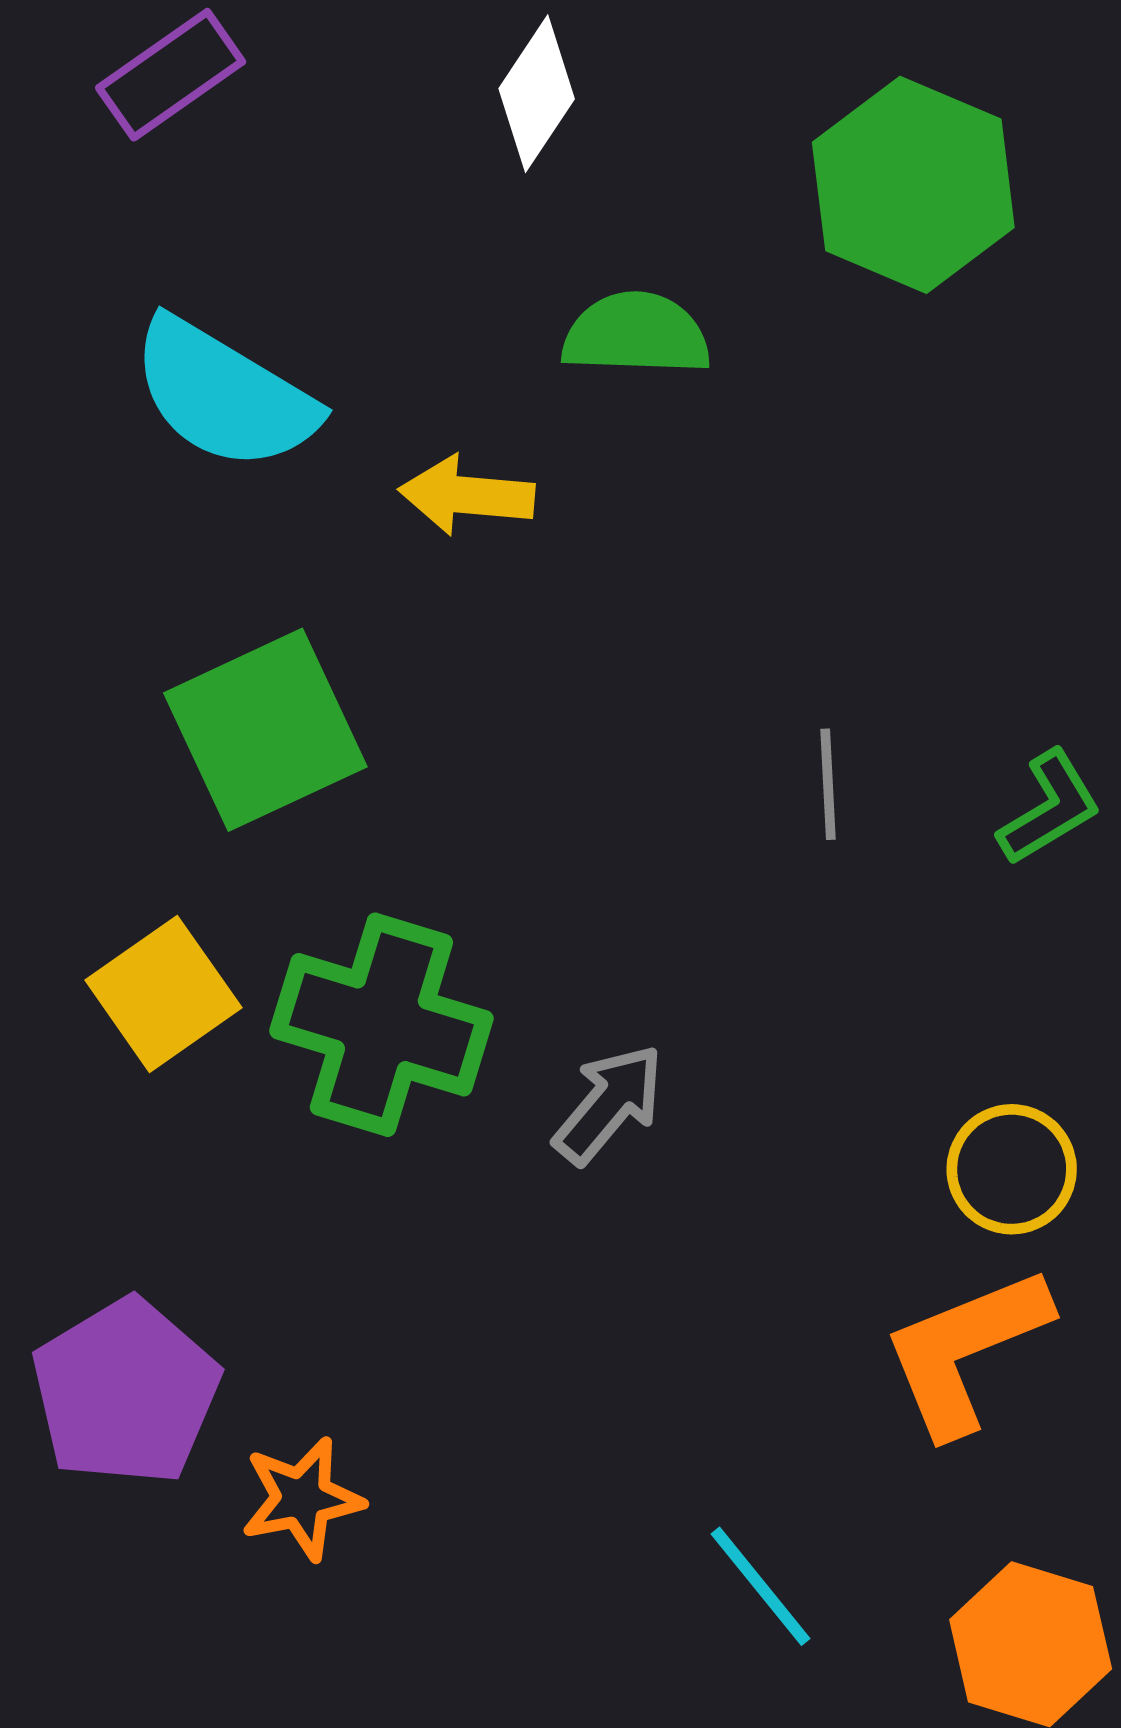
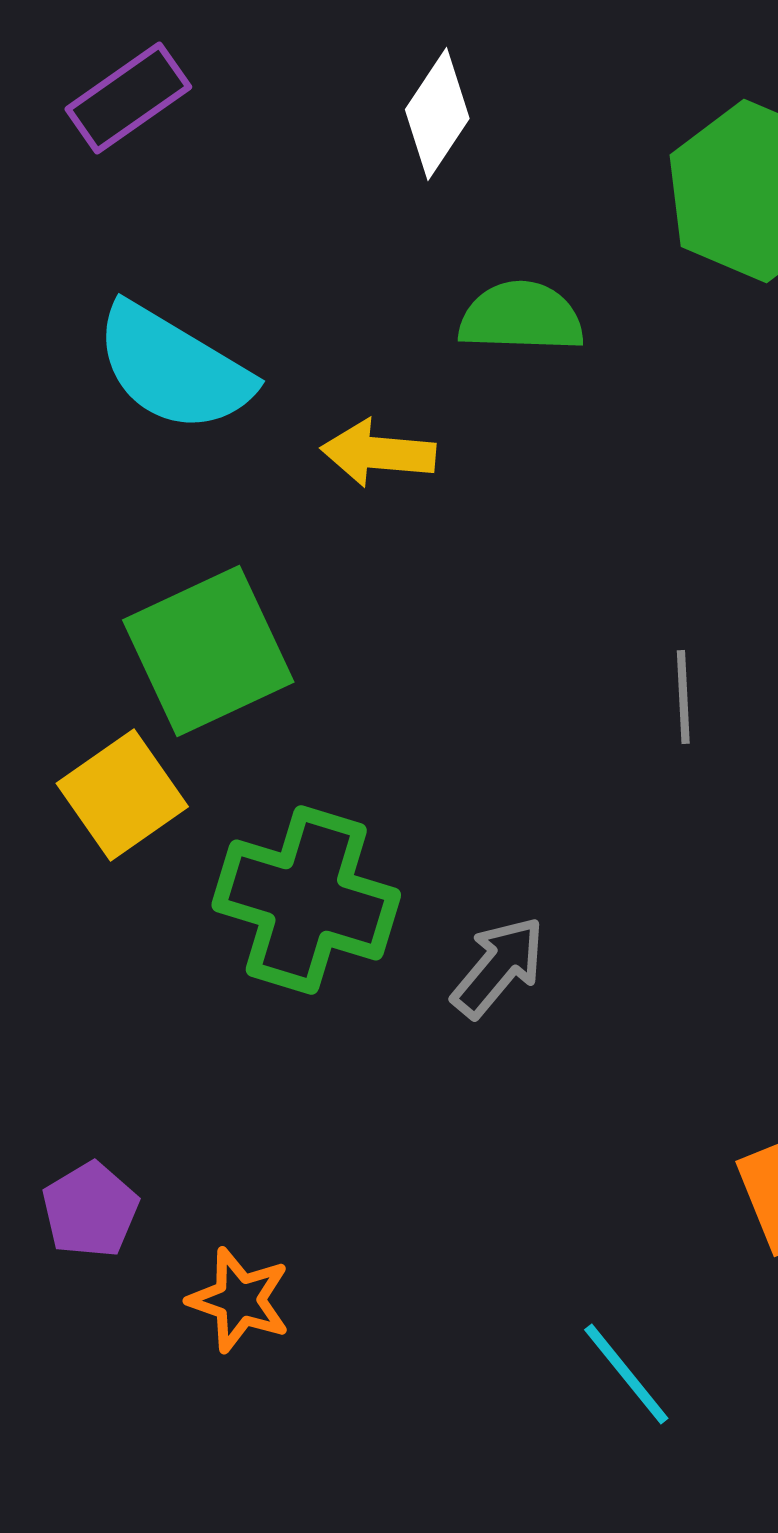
yellow square: (163, 994) -> (122, 795), moved
purple pentagon: (126, 1392) -> (90, 1210), size x0.6
orange star: (302, 1499) -> (239, 1300), turned 30

